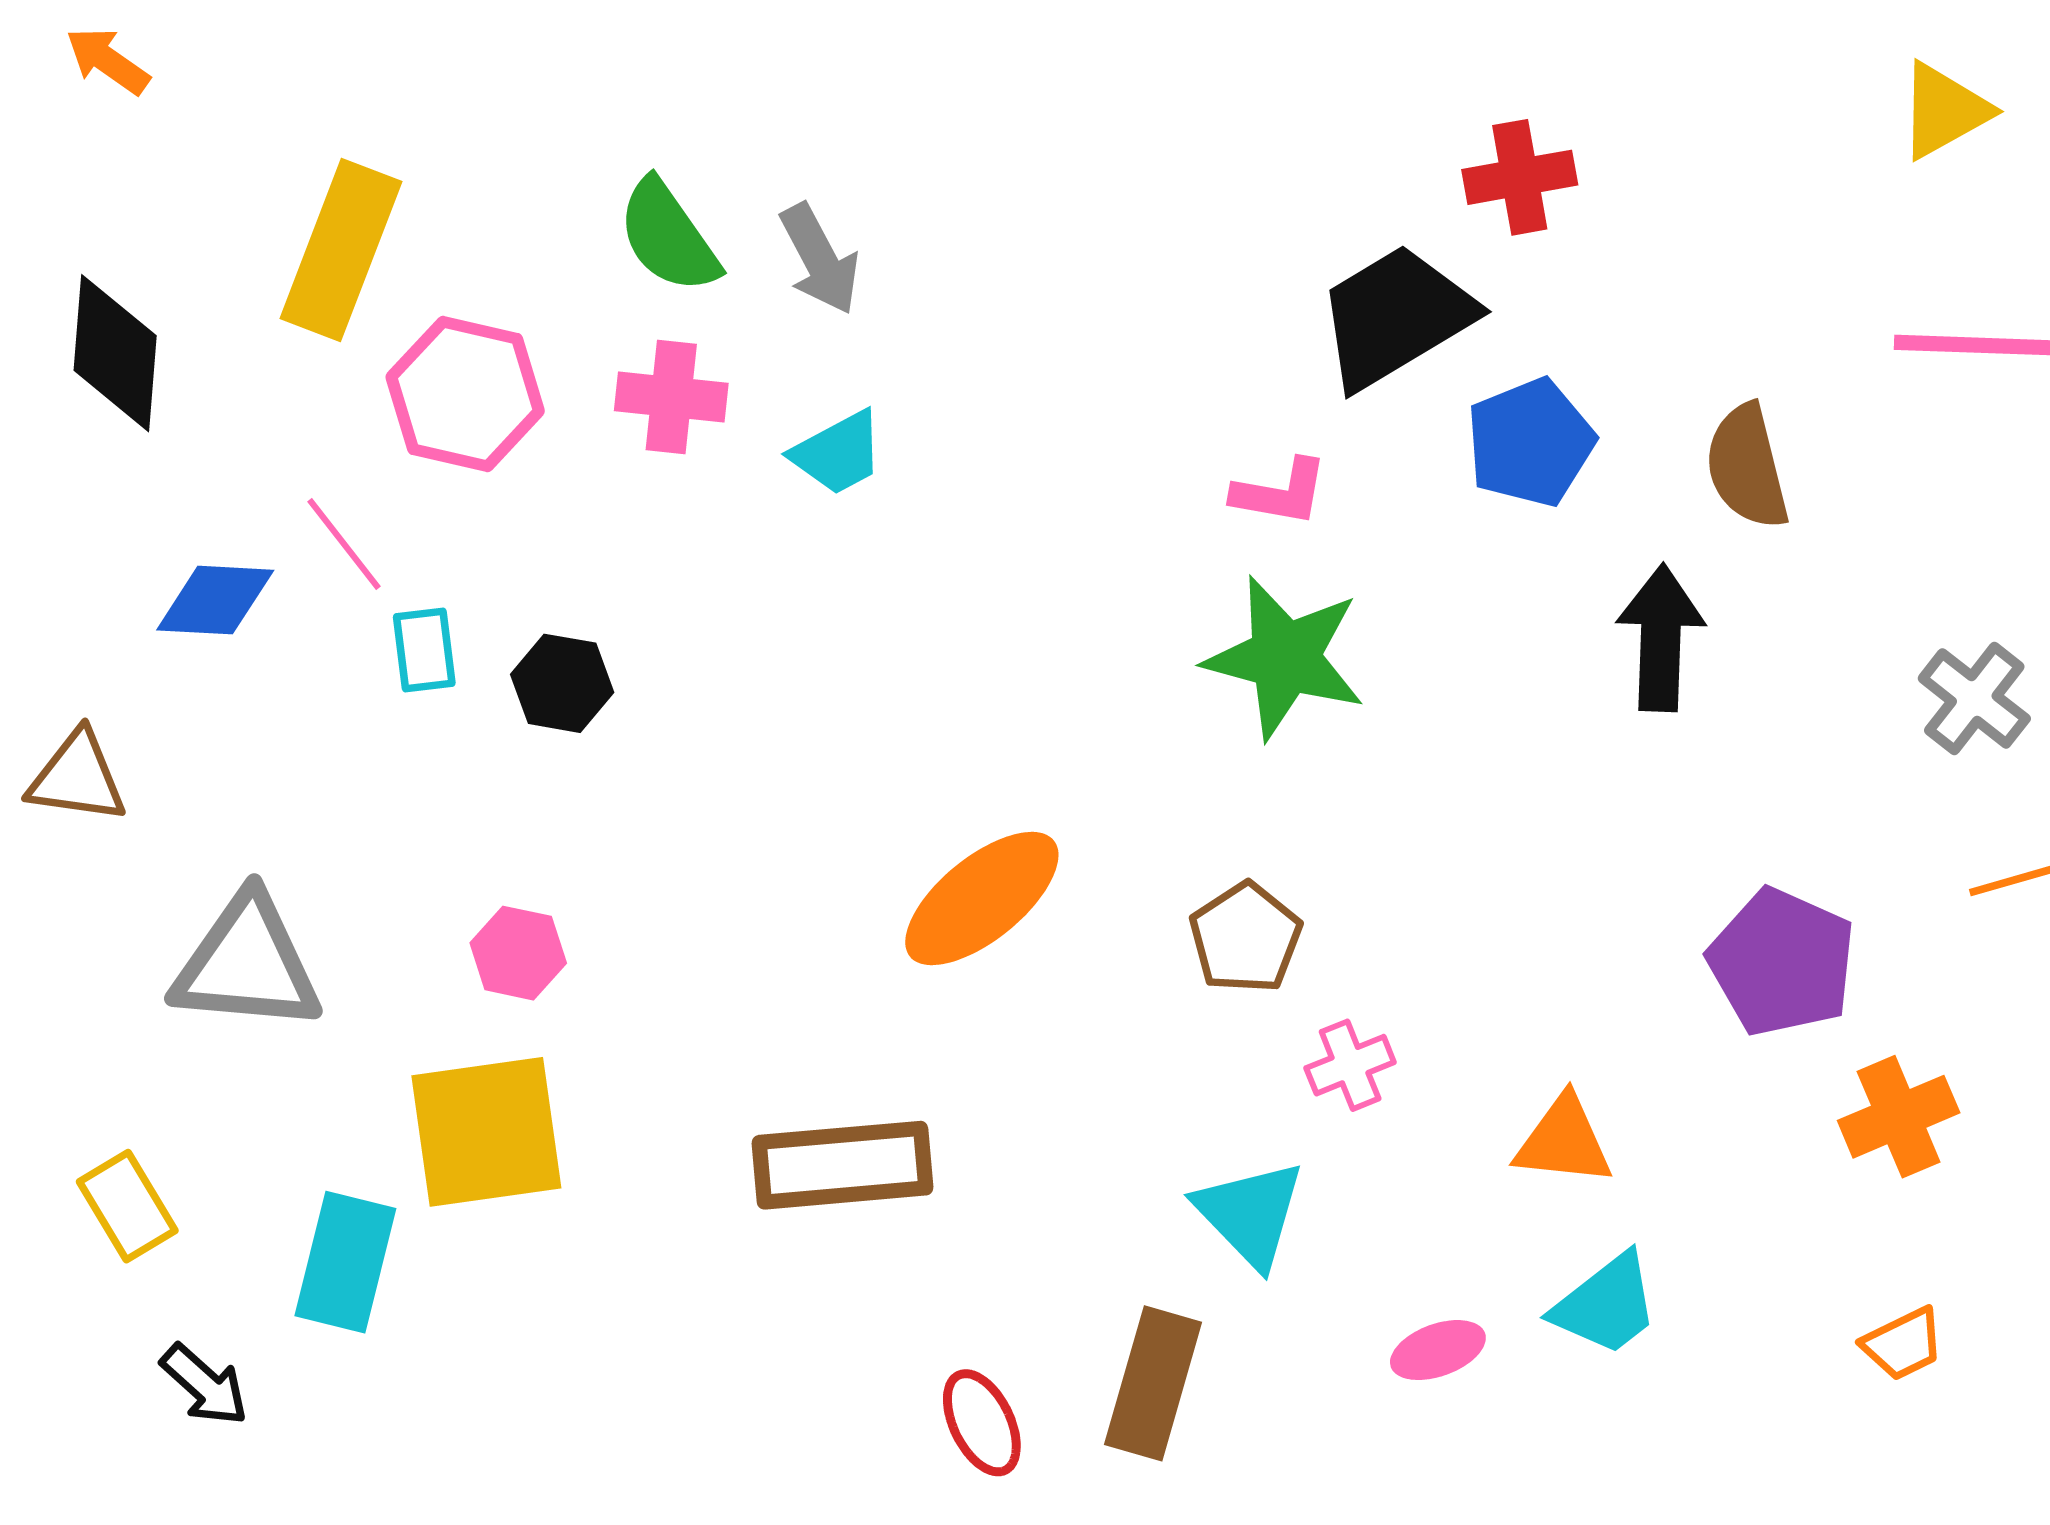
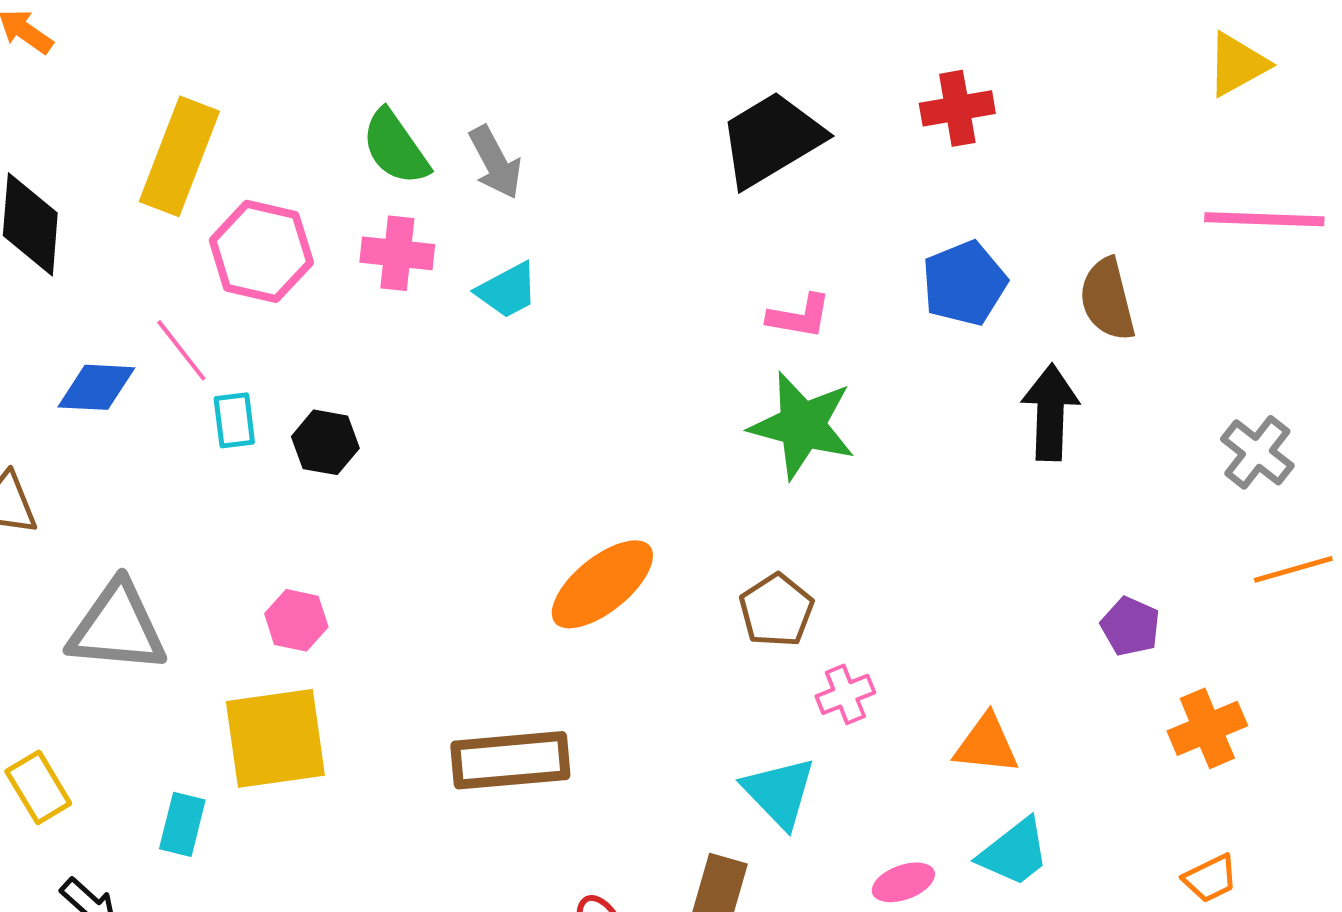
black trapezoid: (1395, 317) -> (771, 139), moved
purple pentagon: (1782, 962) -> (1130, 626), size x0.6
cyan rectangle: (345, 1262) -> (182, 824), size x0.7

